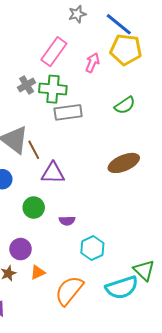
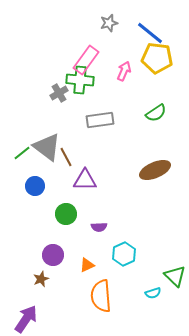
green cross: (53, 89) -> (80, 80), moved
orange triangle: (38, 272) -> (87, 265), moved
cyan semicircle: (122, 288) -> (153, 293), size x0.5
orange semicircle: (69, 291) -> (101, 296), turned -44

